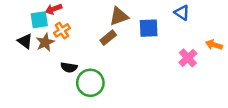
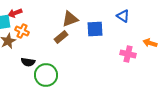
orange cross: (62, 30) -> (22, 31), turned -32
pink cross: (188, 58) -> (128, 54), turned -35

